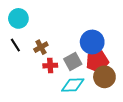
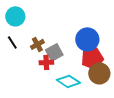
gray square: (73, 61) -> (54, 52), moved
cyan diamond: (73, 85) -> (68, 81), turned 35

